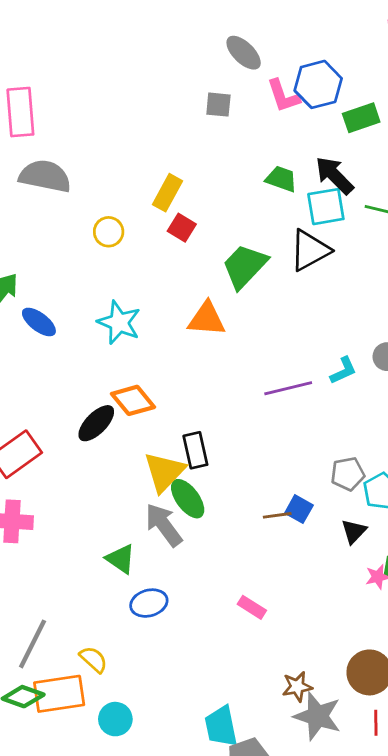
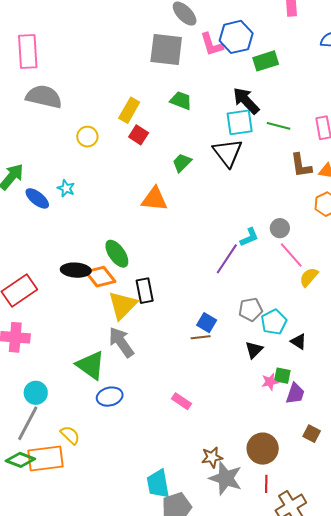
gray square: (218, 105) -> (166, 49), size x1.8
green trapezoid: (281, 179) -> (181, 101), moved
black triangle: (310, 250) -> (228, 153), turned -40
green trapezoid: (245, 266) -> (182, 163), size x0.6
cyan star: (119, 322) -> (66, 188), moved, size x0.6
purple line: (288, 388) -> (227, 259), moved, turned -44
orange diamond: (133, 400) -> (100, 277), moved
black ellipse: (96, 423) -> (76, 270), turned 48
green ellipse: (188, 499) -> (117, 254), moved
blue square: (299, 509) -> (207, 323), moved
green triangle: (121, 559) -> (91, 365), size x1.4
cyan circle: (115, 719) -> (36, 393), moved

